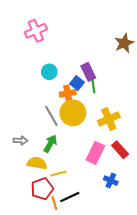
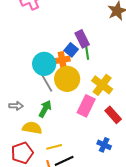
cyan circle: (49, 72) -> (44, 64), moved, size x1.5
yellow cross: (109, 119) -> (102, 85), turned -30
pink rectangle: (95, 153) -> (86, 106), moved
yellow line: (58, 173) -> (54, 147), moved
red pentagon: (42, 189) -> (22, 153), moved

